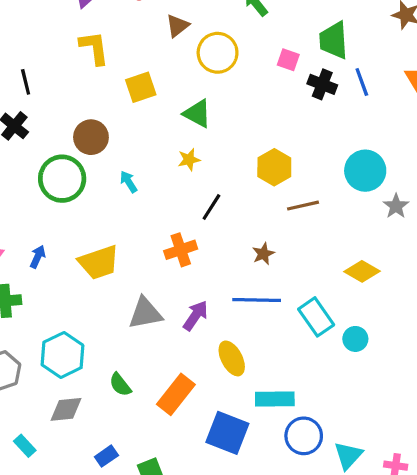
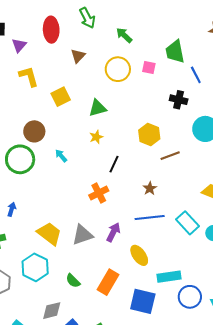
yellow circle: (218, 53) -> (118, 69), moved
black cross: (322, 84) -> (179, 100), moved
green triangle: (197, 113) -> (97, 108), turned -36
yellow trapezoid: (99, 262) -> (49, 234), moved, turned -116
gray diamond: (66, 409) -> (52, 311), moved

